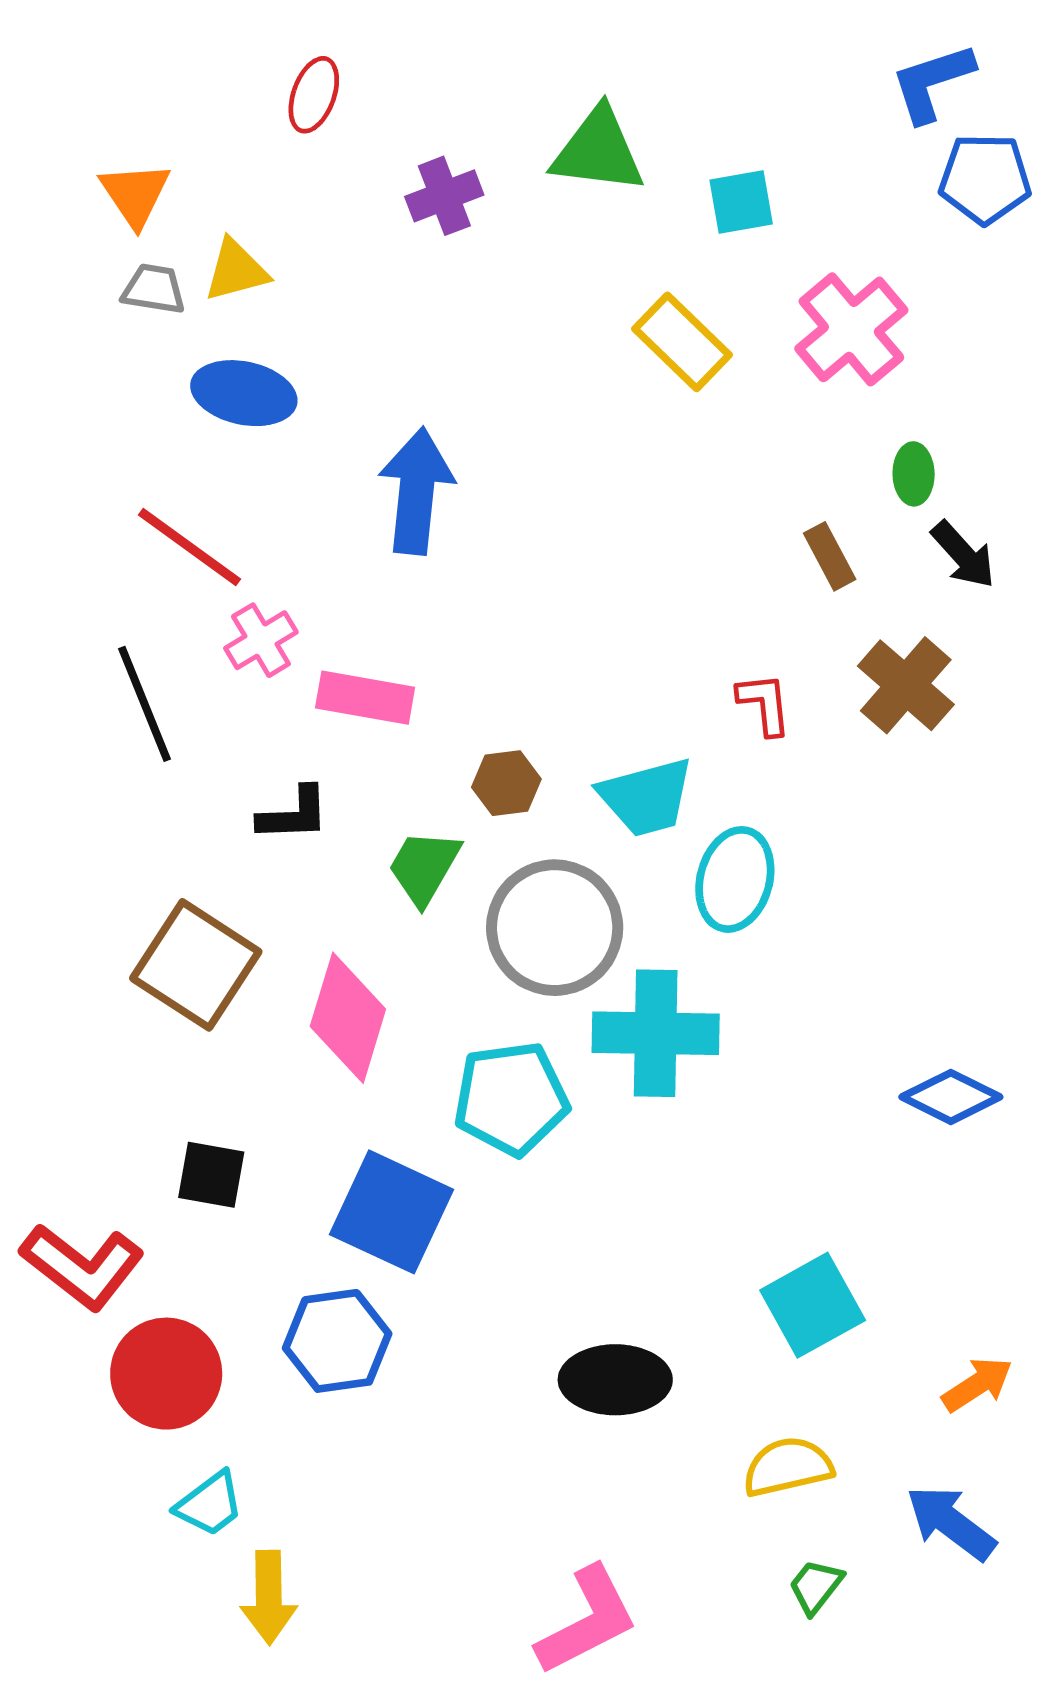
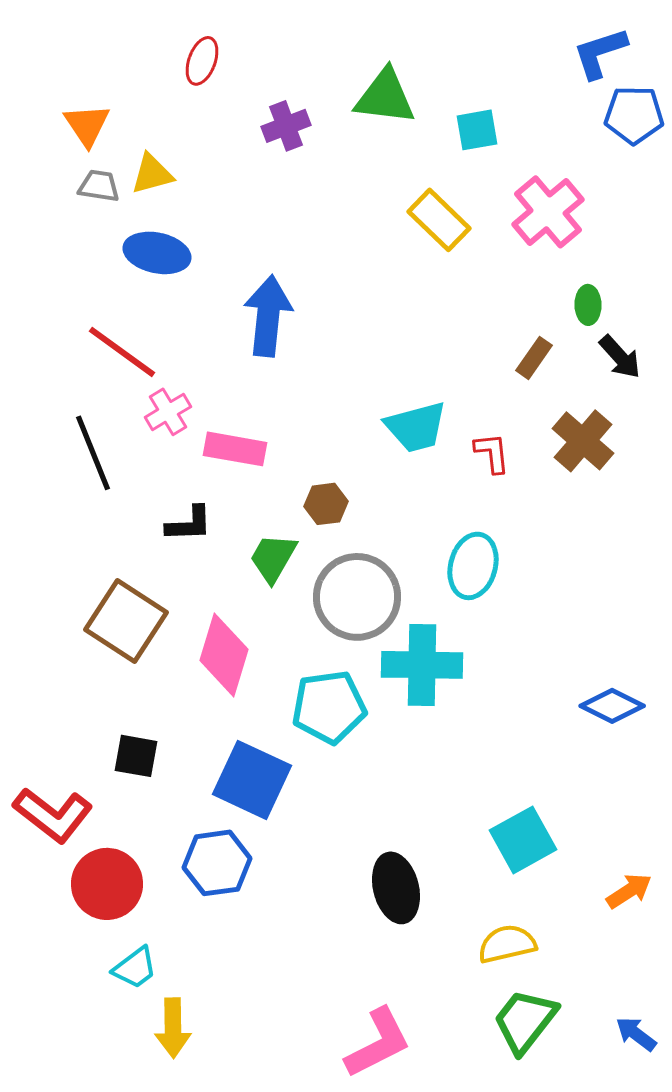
brown rectangle: (830, 556) -> (534, 358), turned 63
cyan trapezoid: (646, 797) -> (416, 427), moved
black ellipse: (615, 1380) -> (396, 888), turned 76
blue arrow: (951, 1523) -> (636, 1034), moved, size x0.7
green trapezoid: (816, 1586) -> (525, 1021), size x1.8

